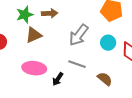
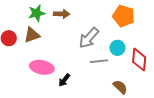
brown triangle: (34, 35) -> (32, 35), moved
gray line: (77, 64) -> (99, 61), moved, turned -30
brown semicircle: (105, 79) -> (120, 87), moved

